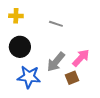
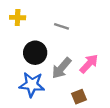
black circle: (20, 47) -> (35, 53), moved
brown square: (72, 78) -> (79, 97), moved

